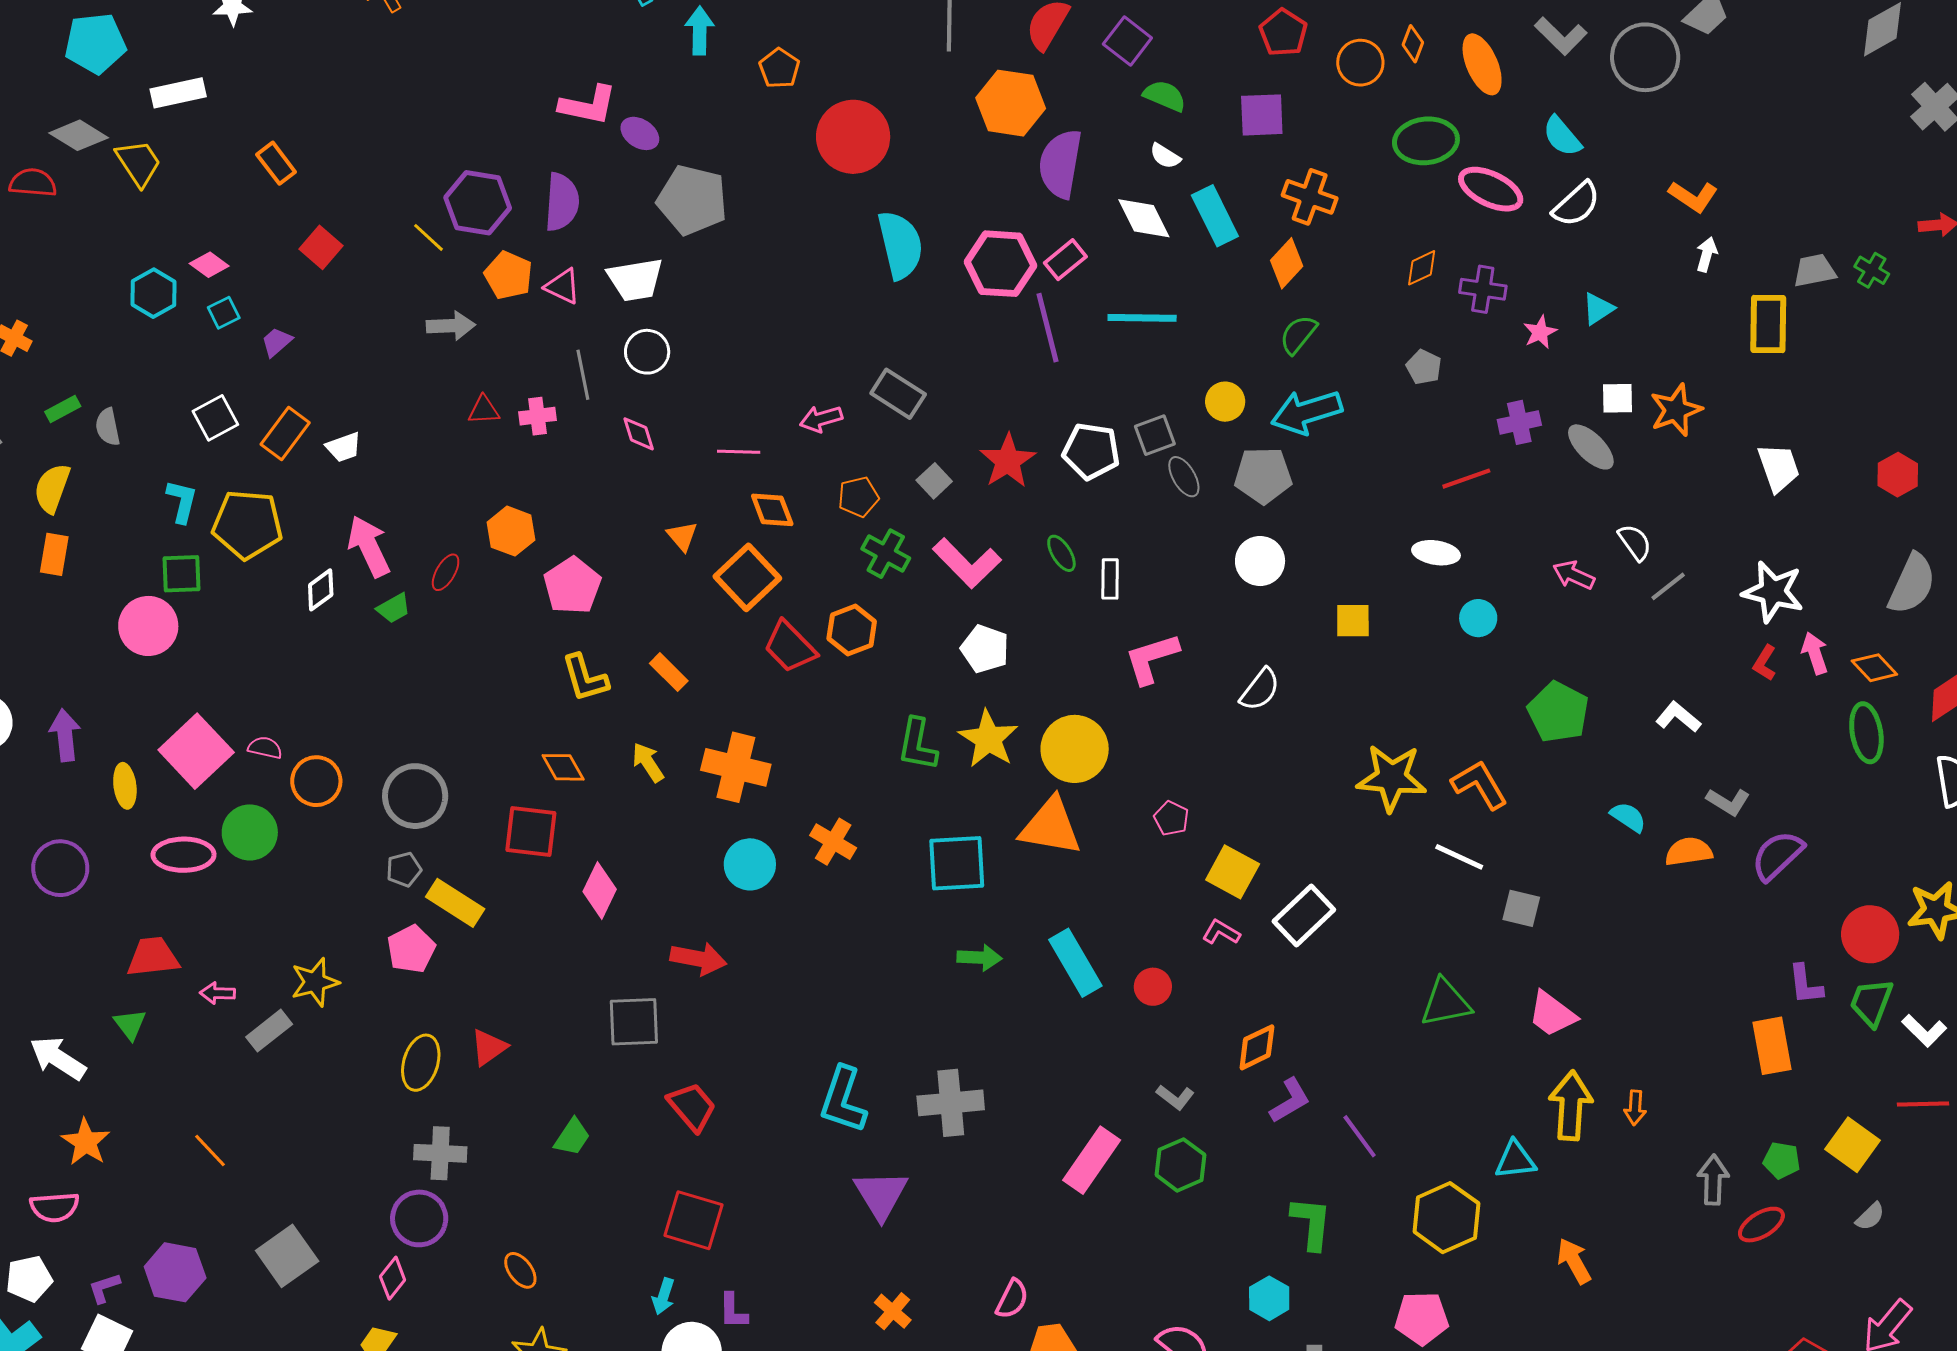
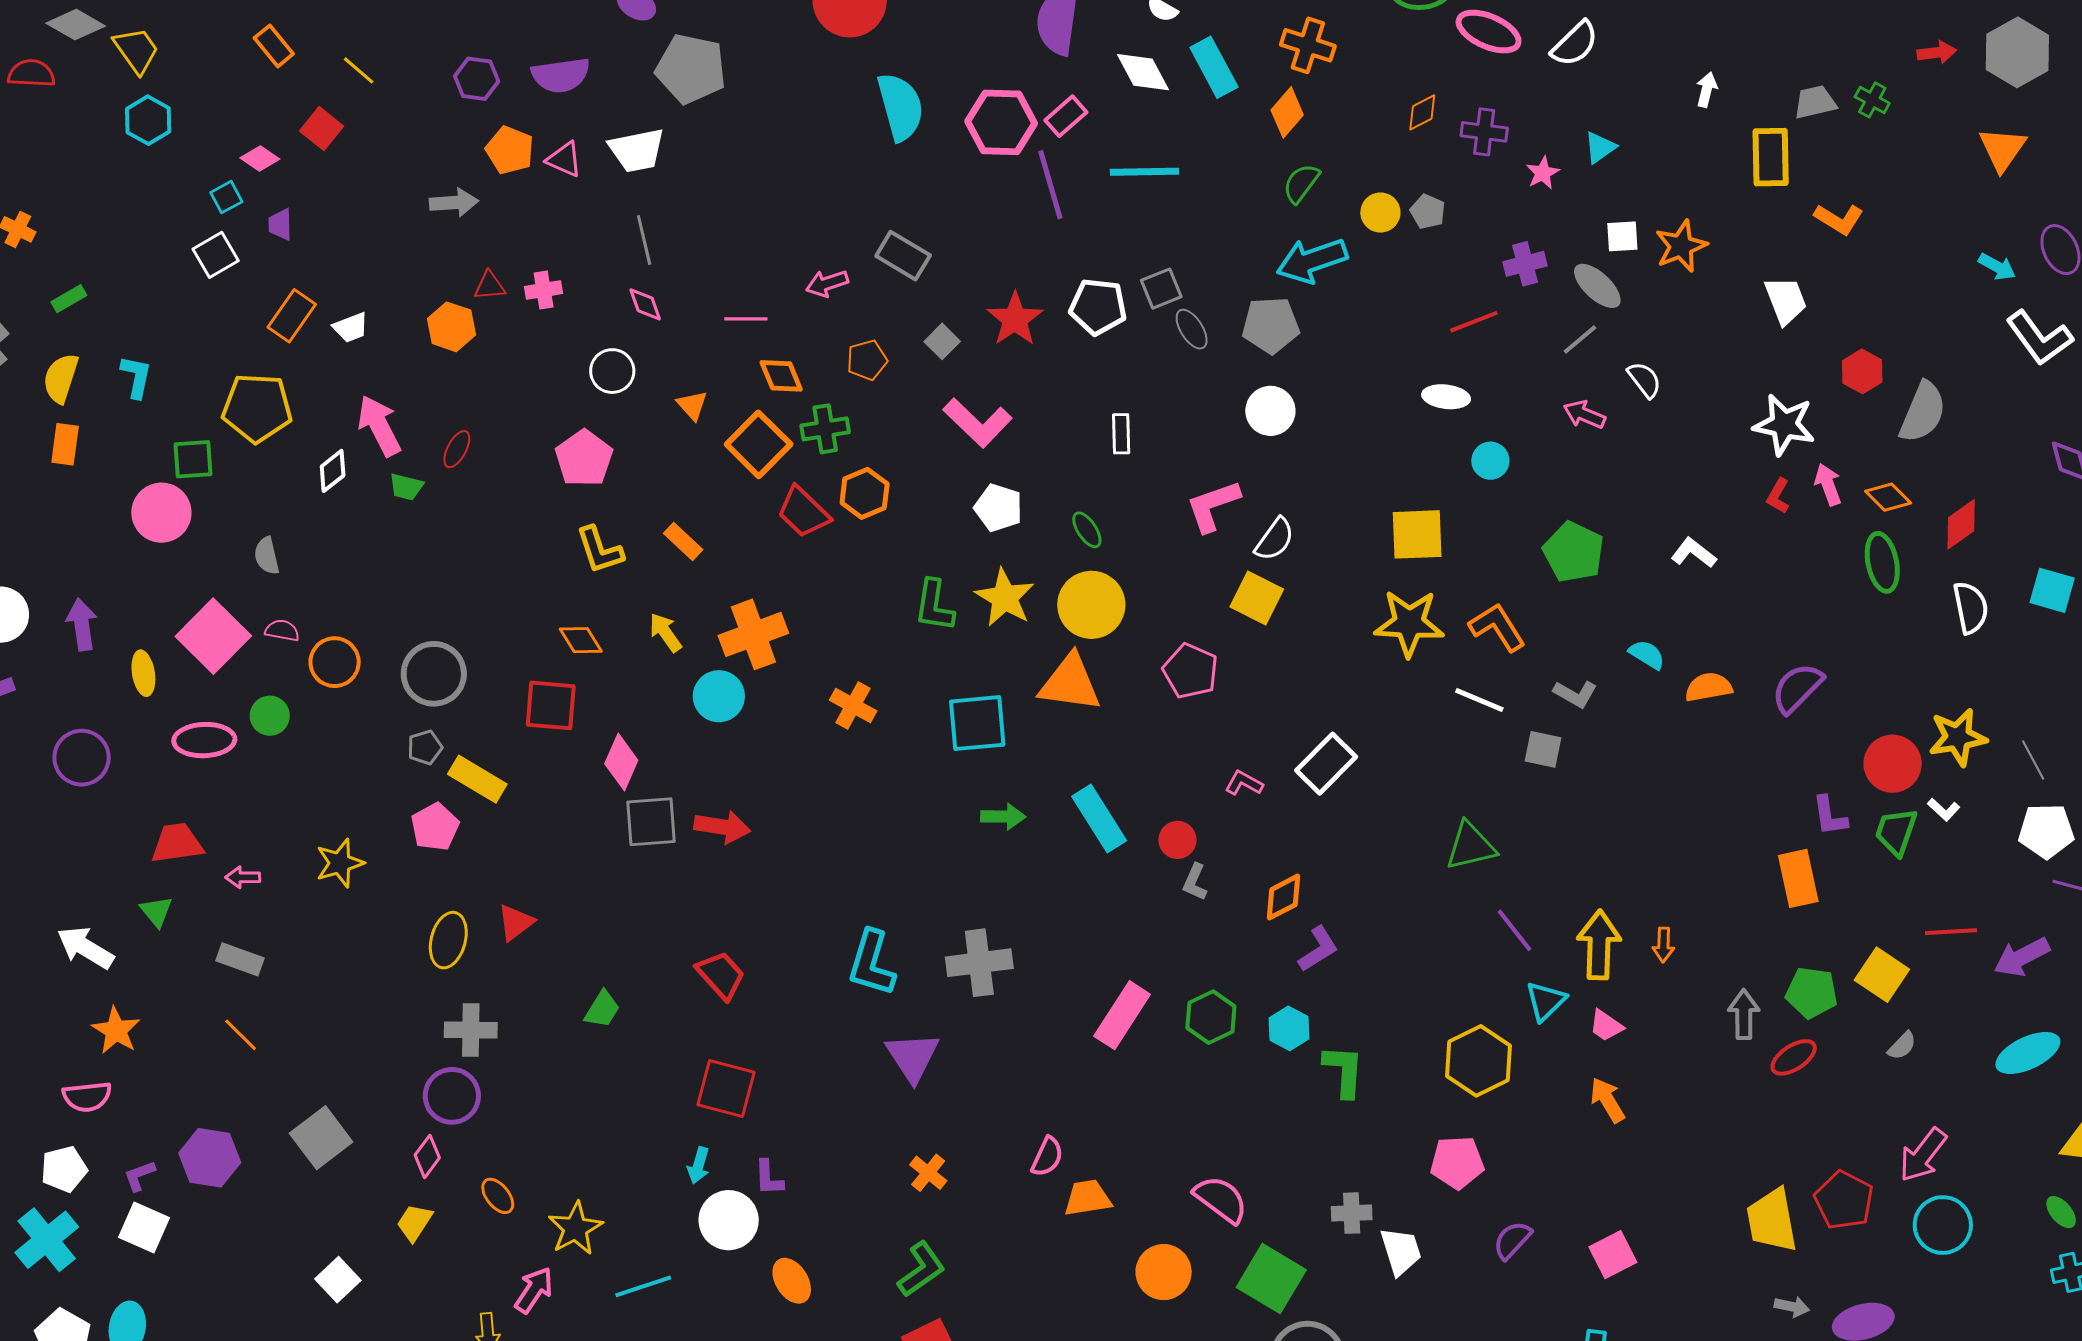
orange L-shape: (1693, 196) -> (1839, 219), moved
purple semicircle: (562, 202) -> (561, 75), turned 80
purple hexagon: (478, 203) -> (477, 79), size x0.7
yellow line: (429, 237) -> (359, 70), moved
pink diamond: (209, 265) -> (260, 159), moved
cyan hexagon: (154, 293) -> (148, 120), moved
purple trapezoid: (277, 342) -> (280, 224), turned -48
white circle: (647, 352) -> (612, 371), moved
gray line: (583, 375) -> (644, 240), moved
yellow circle: (1225, 402) -> (1380, 213), moved
white square: (215, 418) -> (216, 255), moved
gray semicircle: (108, 427) -> (267, 556), moved
red hexagon: (1898, 475) -> (1862, 371), moved
cyan L-shape: (182, 501) -> (136, 377), moved
orange hexagon: (511, 531) -> (451, 327), moved
green ellipse: (1061, 553) -> (1087, 530), moved
green cross: (886, 554) -> (825, 429), moved, turned -36
gray line: (1668, 586) -> (1580, 340), moved
green trapezoid: (394, 608) -> (406, 487), turned 45
yellow square: (1353, 621) -> (1417, 534), moved, size x1.5
pink L-shape: (1152, 658) -> (1213, 506), moved
orange cross: (736, 767) -> (753, 634), turned -32
gray L-shape: (1728, 802) -> (1575, 694), moved
pink pentagon: (1171, 818) -> (1190, 671), size x1.6
green circle: (250, 832) -> (270, 716), size x0.7
cyan circle: (750, 864) -> (719, 696), moved
yellow square: (1233, 872) -> (1257, 598), moved
pink trapezoid: (1552, 1014) -> (1606, 1026), moved, size x0.7
gray square: (634, 1022) -> (651, 822), moved
gray rectangle: (269, 1031) -> (240, 959), moved, turned 60
white L-shape: (1924, 1031) -> (1944, 810), moved, size x0.7
gray L-shape: (1175, 1097) -> (1195, 882), moved, turned 78
purple line: (1360, 1136) -> (1514, 930), moved
cyan triangle: (1515, 1160) -> (1546, 1001), turned -36
green pentagon: (1782, 1160) -> (1812, 993), size x1.4
orange ellipse: (520, 1270) -> (498, 1196), moved
cyan hexagon: (1269, 1298) -> (1289, 1028), moved

